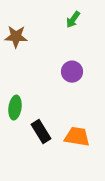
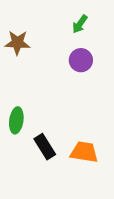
purple circle: (72, 72) -> (81, 60), moved

